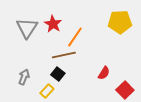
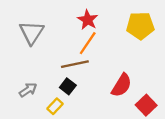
red star: (53, 24) -> (88, 20), moved
red semicircle: (104, 73) -> (122, 85), size x1.5
gray arrow: (24, 77) -> (28, 90), turned 35

